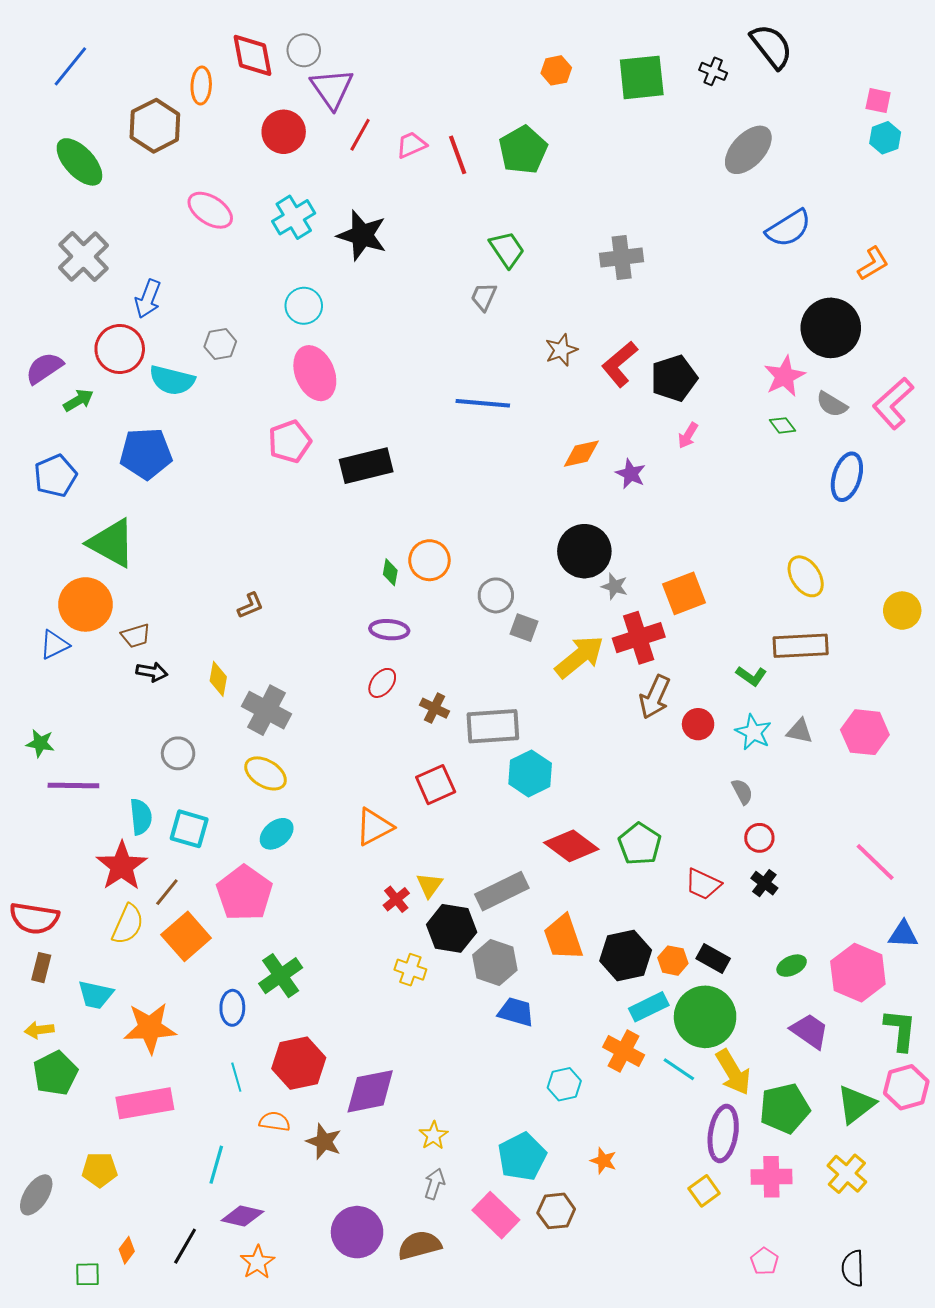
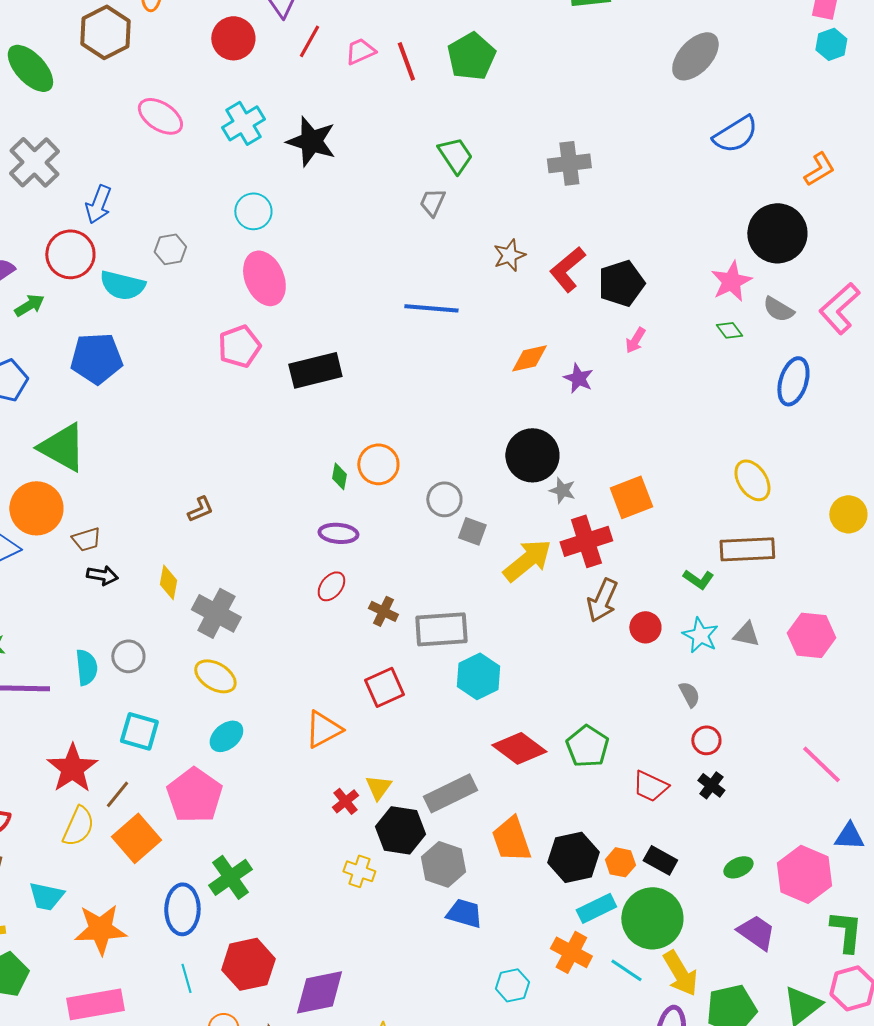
cyan semicircle: (141, 817) -> (86, 667), moved
blue ellipse: (232, 1008) -> (182, 909), size x1.4

